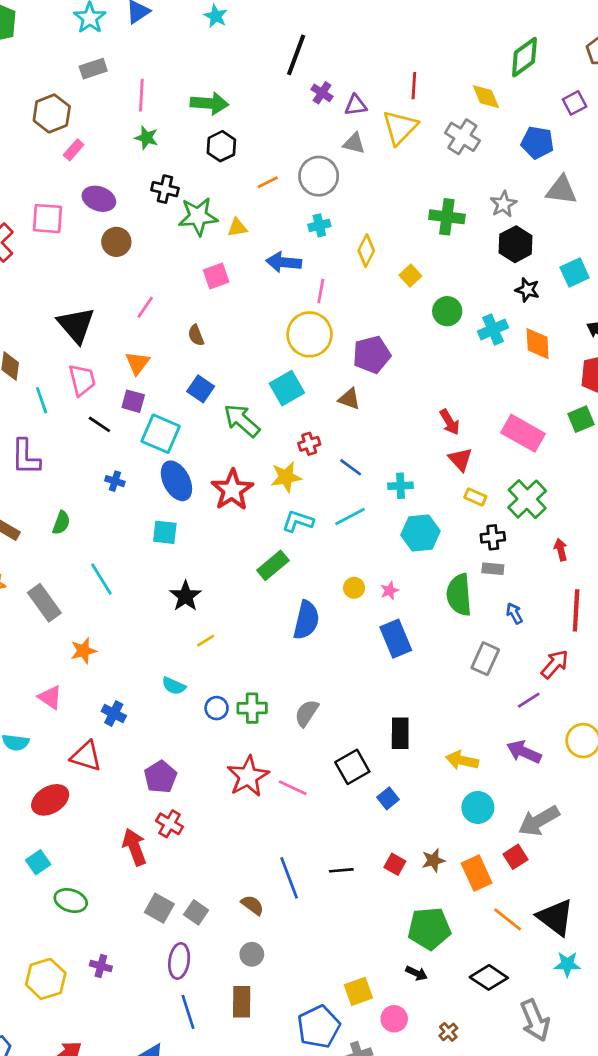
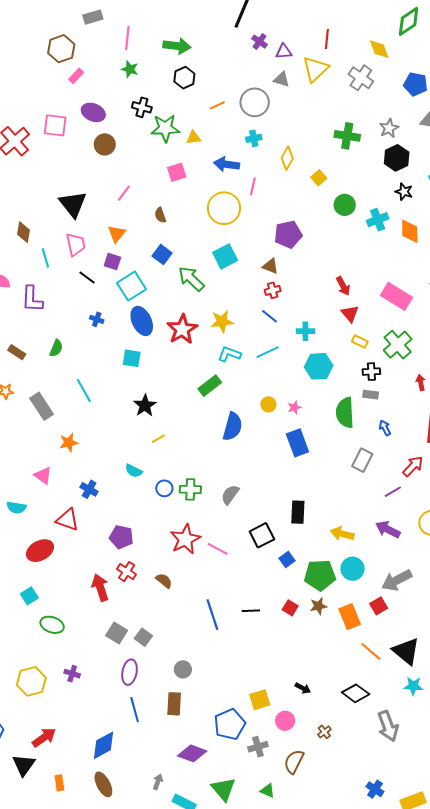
yellow circle: (310, 334) -> (224, 208), moved
cyan square: (161, 434) -> (131, 286), turned 32
red cross: (309, 444) -> (273, 290), moved
purple pentagon: (160, 777) -> (121, 537), turned -30
brown semicircle: (252, 905) -> (164, 581), moved
green pentagon: (429, 929) -> (320, 575), moved

